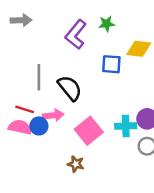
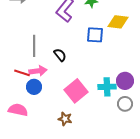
black semicircle: (70, 88) -> (60, 55), size x0.6
pink arrow: (53, 115) -> (38, 71), moved
pink semicircle: (20, 127) -> (18, 110), moved

